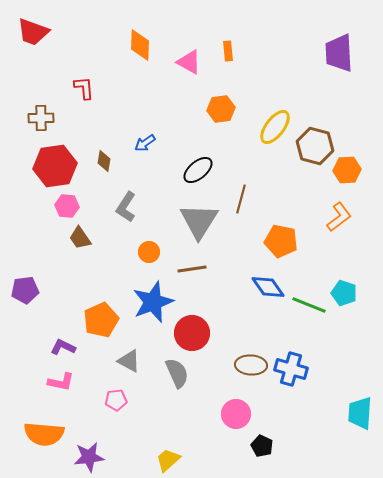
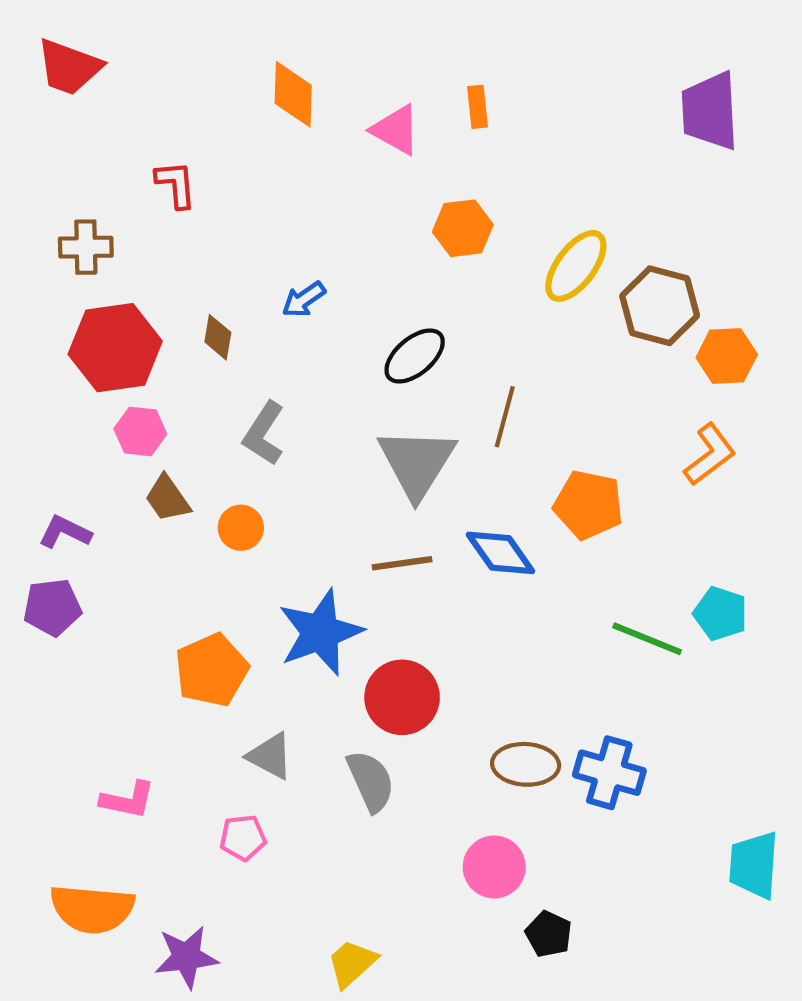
orange circle: (149, 252) -> (241, 528), moved
blue diamond: (268, 287) -> (500, 553), moved
purple L-shape: (63, 347) -> (65, 532), moved

